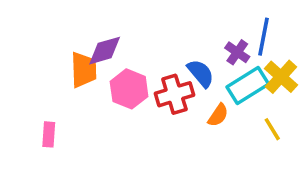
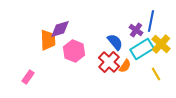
red cross: (174, 94) -> (109, 62), moved, turned -30
pink rectangle: (49, 134) -> (28, 77), turned 32

